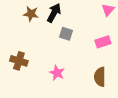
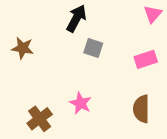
brown star: (31, 14) -> (23, 48), moved
brown cross: (19, 61) -> (40, 119), moved, turned 36

